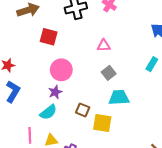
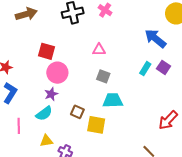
red square: (49, 37) -> (47, 51), moved
gray square: (109, 73) -> (103, 76), turned -32
pink line: (30, 135) -> (19, 126), moved

